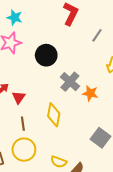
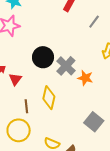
black circle: (46, 55) -> (43, 57), moved
brown line: (23, 124) -> (26, 106), moved

